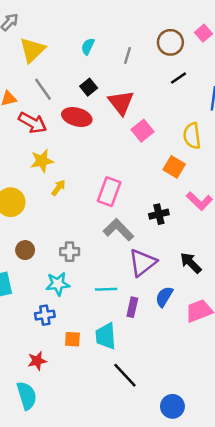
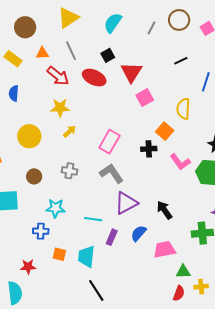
brown circle: (170, 42) -> (179, 20), moved
cyan semicircle: (88, 46) -> (113, 23), size x1.5
gray line: (127, 56) -> (152, 28), moved
black cross: (159, 214) -> (149, 149), moved
gray cross: (70, 252) -> (69, 171), moved

